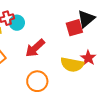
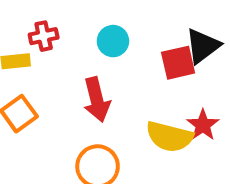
cyan circle: (17, 23) -> (113, 41), moved
red arrow: (35, 48) -> (97, 100), turned -65

